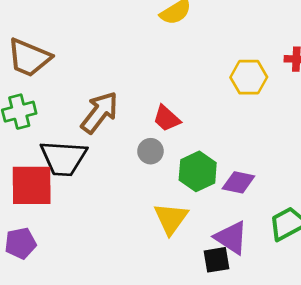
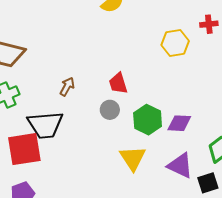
brown arrow: (100, 112) -> (67, 87), size x0.6
red trapezoid: (167, 118) -> (118, 83), turned 40
black square: (217, 260) -> (208, 183), moved

